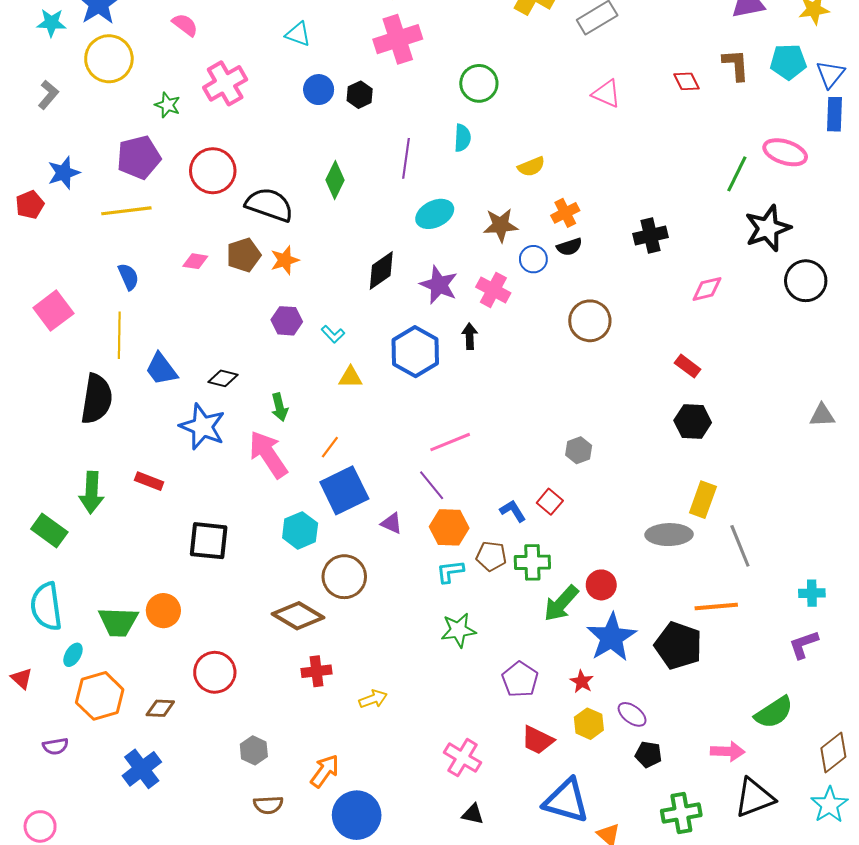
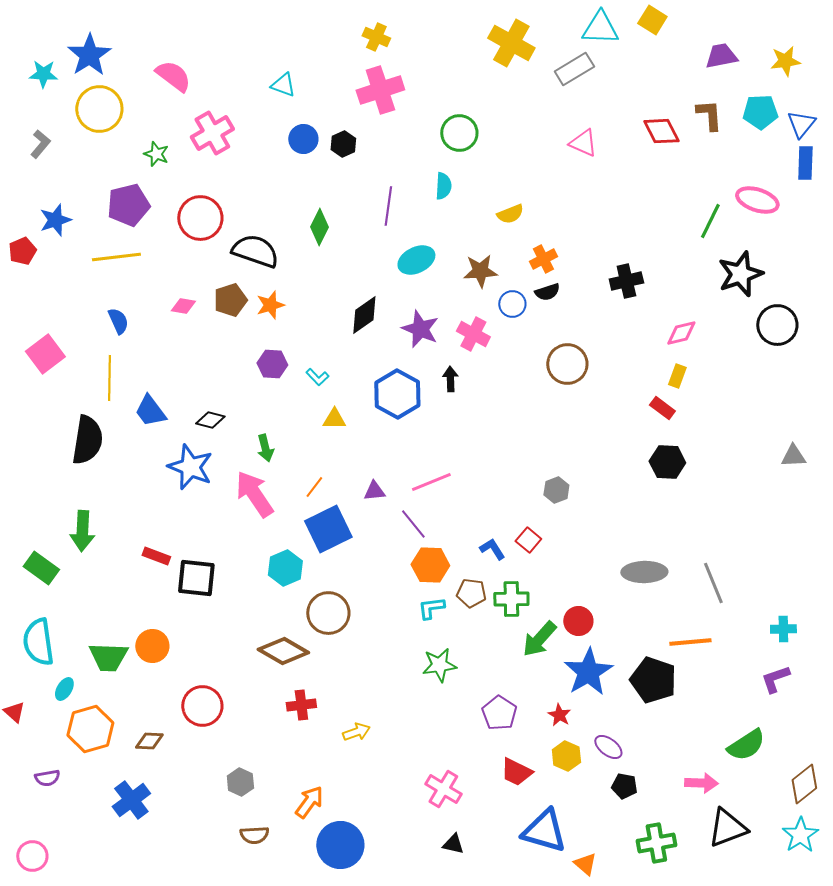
pink semicircle: (185, 25) -> (173, 76), size x1.4
red diamond: (687, 81) -> (661, 131), size x1.4
red rectangle: (149, 481) -> (156, 556), moved
yellow rectangle: (703, 500) -> (677, 376), moved, size x0.7
purple triangle: (392, 523) -> (374, 491), moved, turned -30

